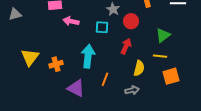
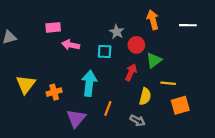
green triangle: (163, 35) -> (154, 60), moved
purple triangle: (76, 88) -> (76, 118), turned 42
gray arrow: (132, 90) -> (137, 121), turned 40

